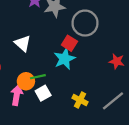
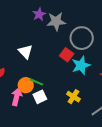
cyan star: (65, 59) -> (81, 65), moved
green line: (38, 77) -> (36, 82), turned 32
yellow cross: (80, 100) -> (73, 97), moved

